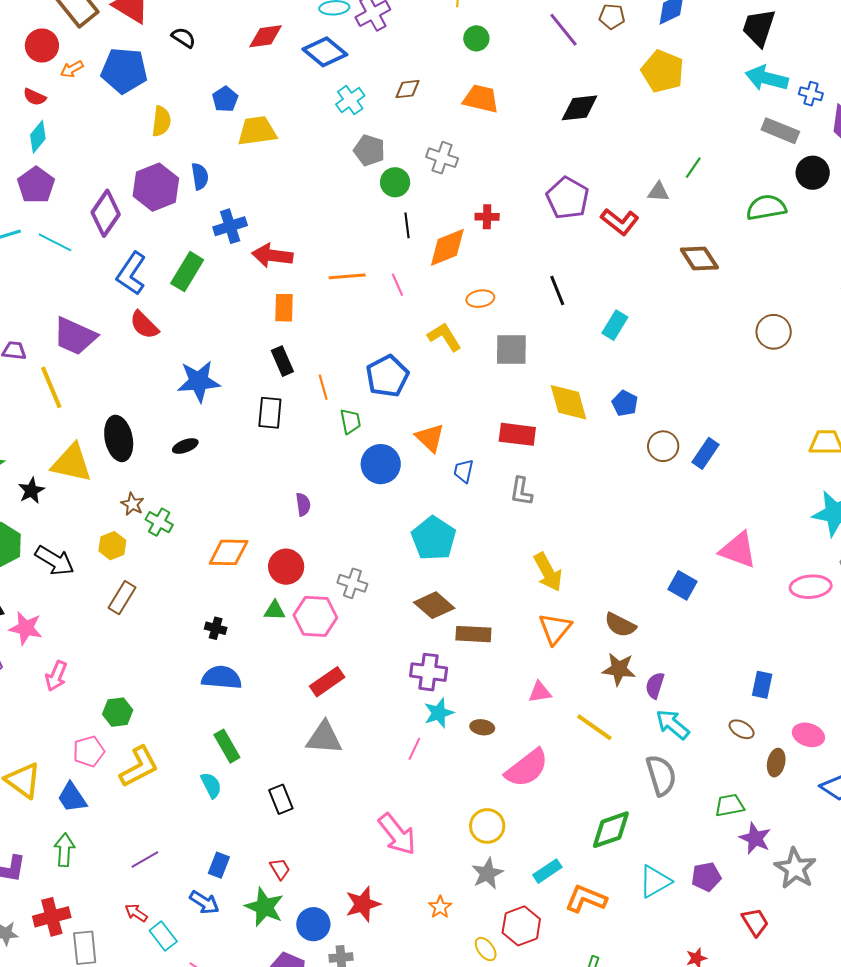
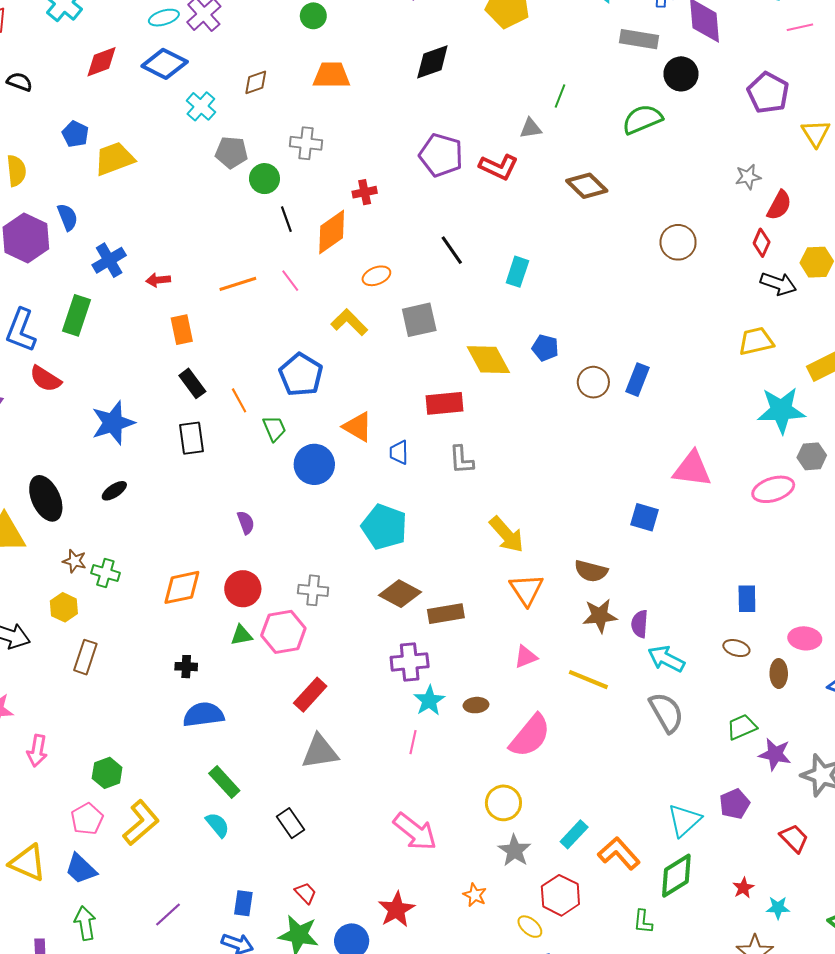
red arrow: (272, 256) -> (158, 280), size x0.6
green diamond: (611, 830) -> (676, 876), moved
orange L-shape: (586, 899) -> (619, 853), turned 39

